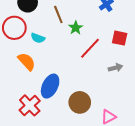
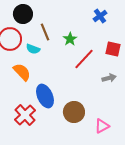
brown line: (58, 15) -> (45, 32), moved
blue ellipse: (50, 86) -> (45, 96), turned -50

